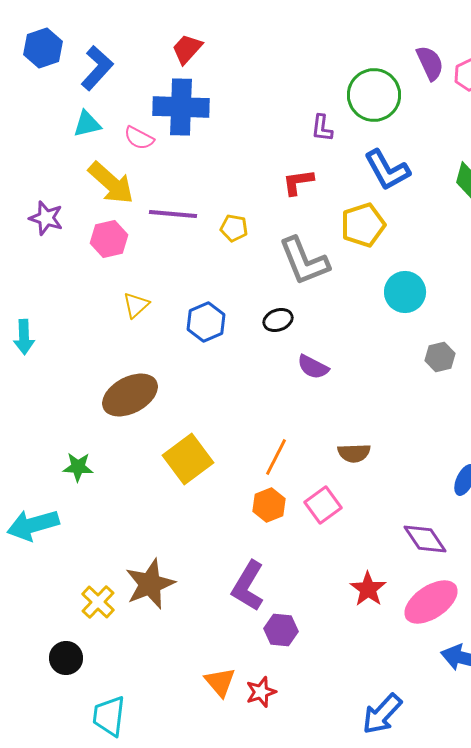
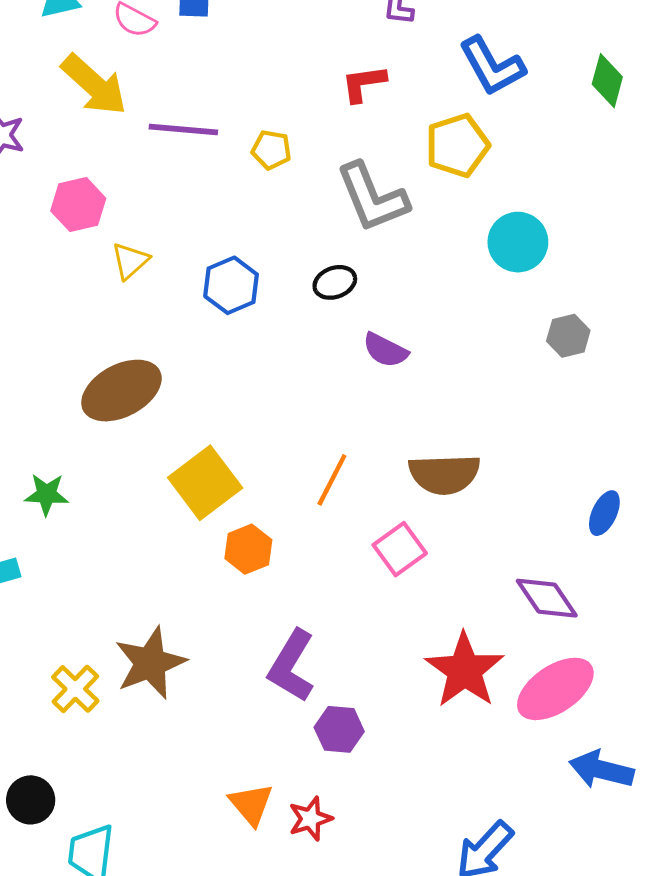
pink hexagon: (109, 239) -> (78, 205), moved
brown semicircle: (354, 453) -> (444, 474), size x1.5
orange hexagon: (269, 505) -> (248, 549), moved
red star: (368, 589) -> (465, 670), size x1.5
black circle: (66, 658) -> (31, 800), moved

